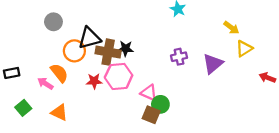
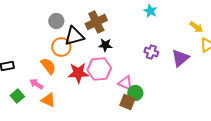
gray circle: (53, 22) -> (56, 21), moved
brown cross: (108, 52) -> (96, 22), moved, turned -35
purple cross: (179, 57) -> (151, 52), turned 32
red star: (94, 81) -> (78, 73), size x1.5
pink arrow: (45, 83) -> (36, 84), moved

